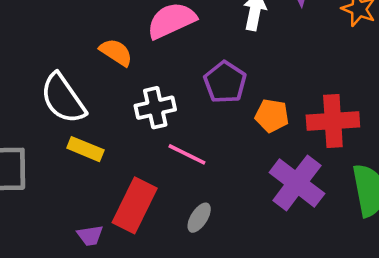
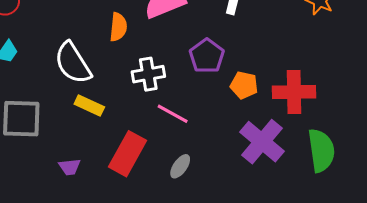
orange semicircle: (116, 52) -> (118, 27), turned 60
purple trapezoid: (90, 236) -> (70, 167), moved

